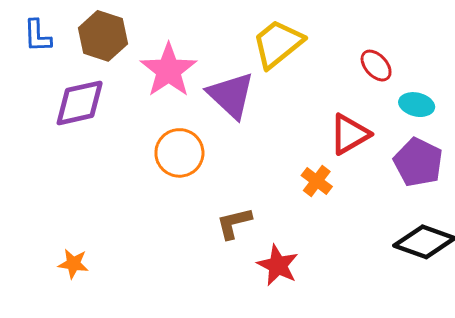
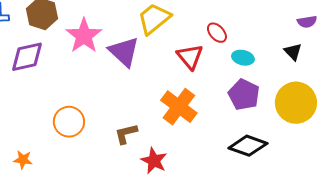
red triangle: (350, 134) -> (190, 57), moved, turned -40
orange circle: (179, 153) -> (69, 122), moved
orange cross: (317, 181) -> (179, 107), size x1.8

